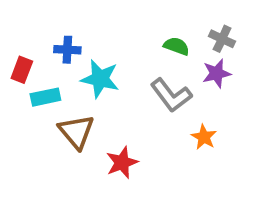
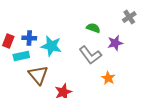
gray cross: (222, 39) -> (129, 17), moved, turned 32
blue cross: (67, 50) -> (29, 38), moved

